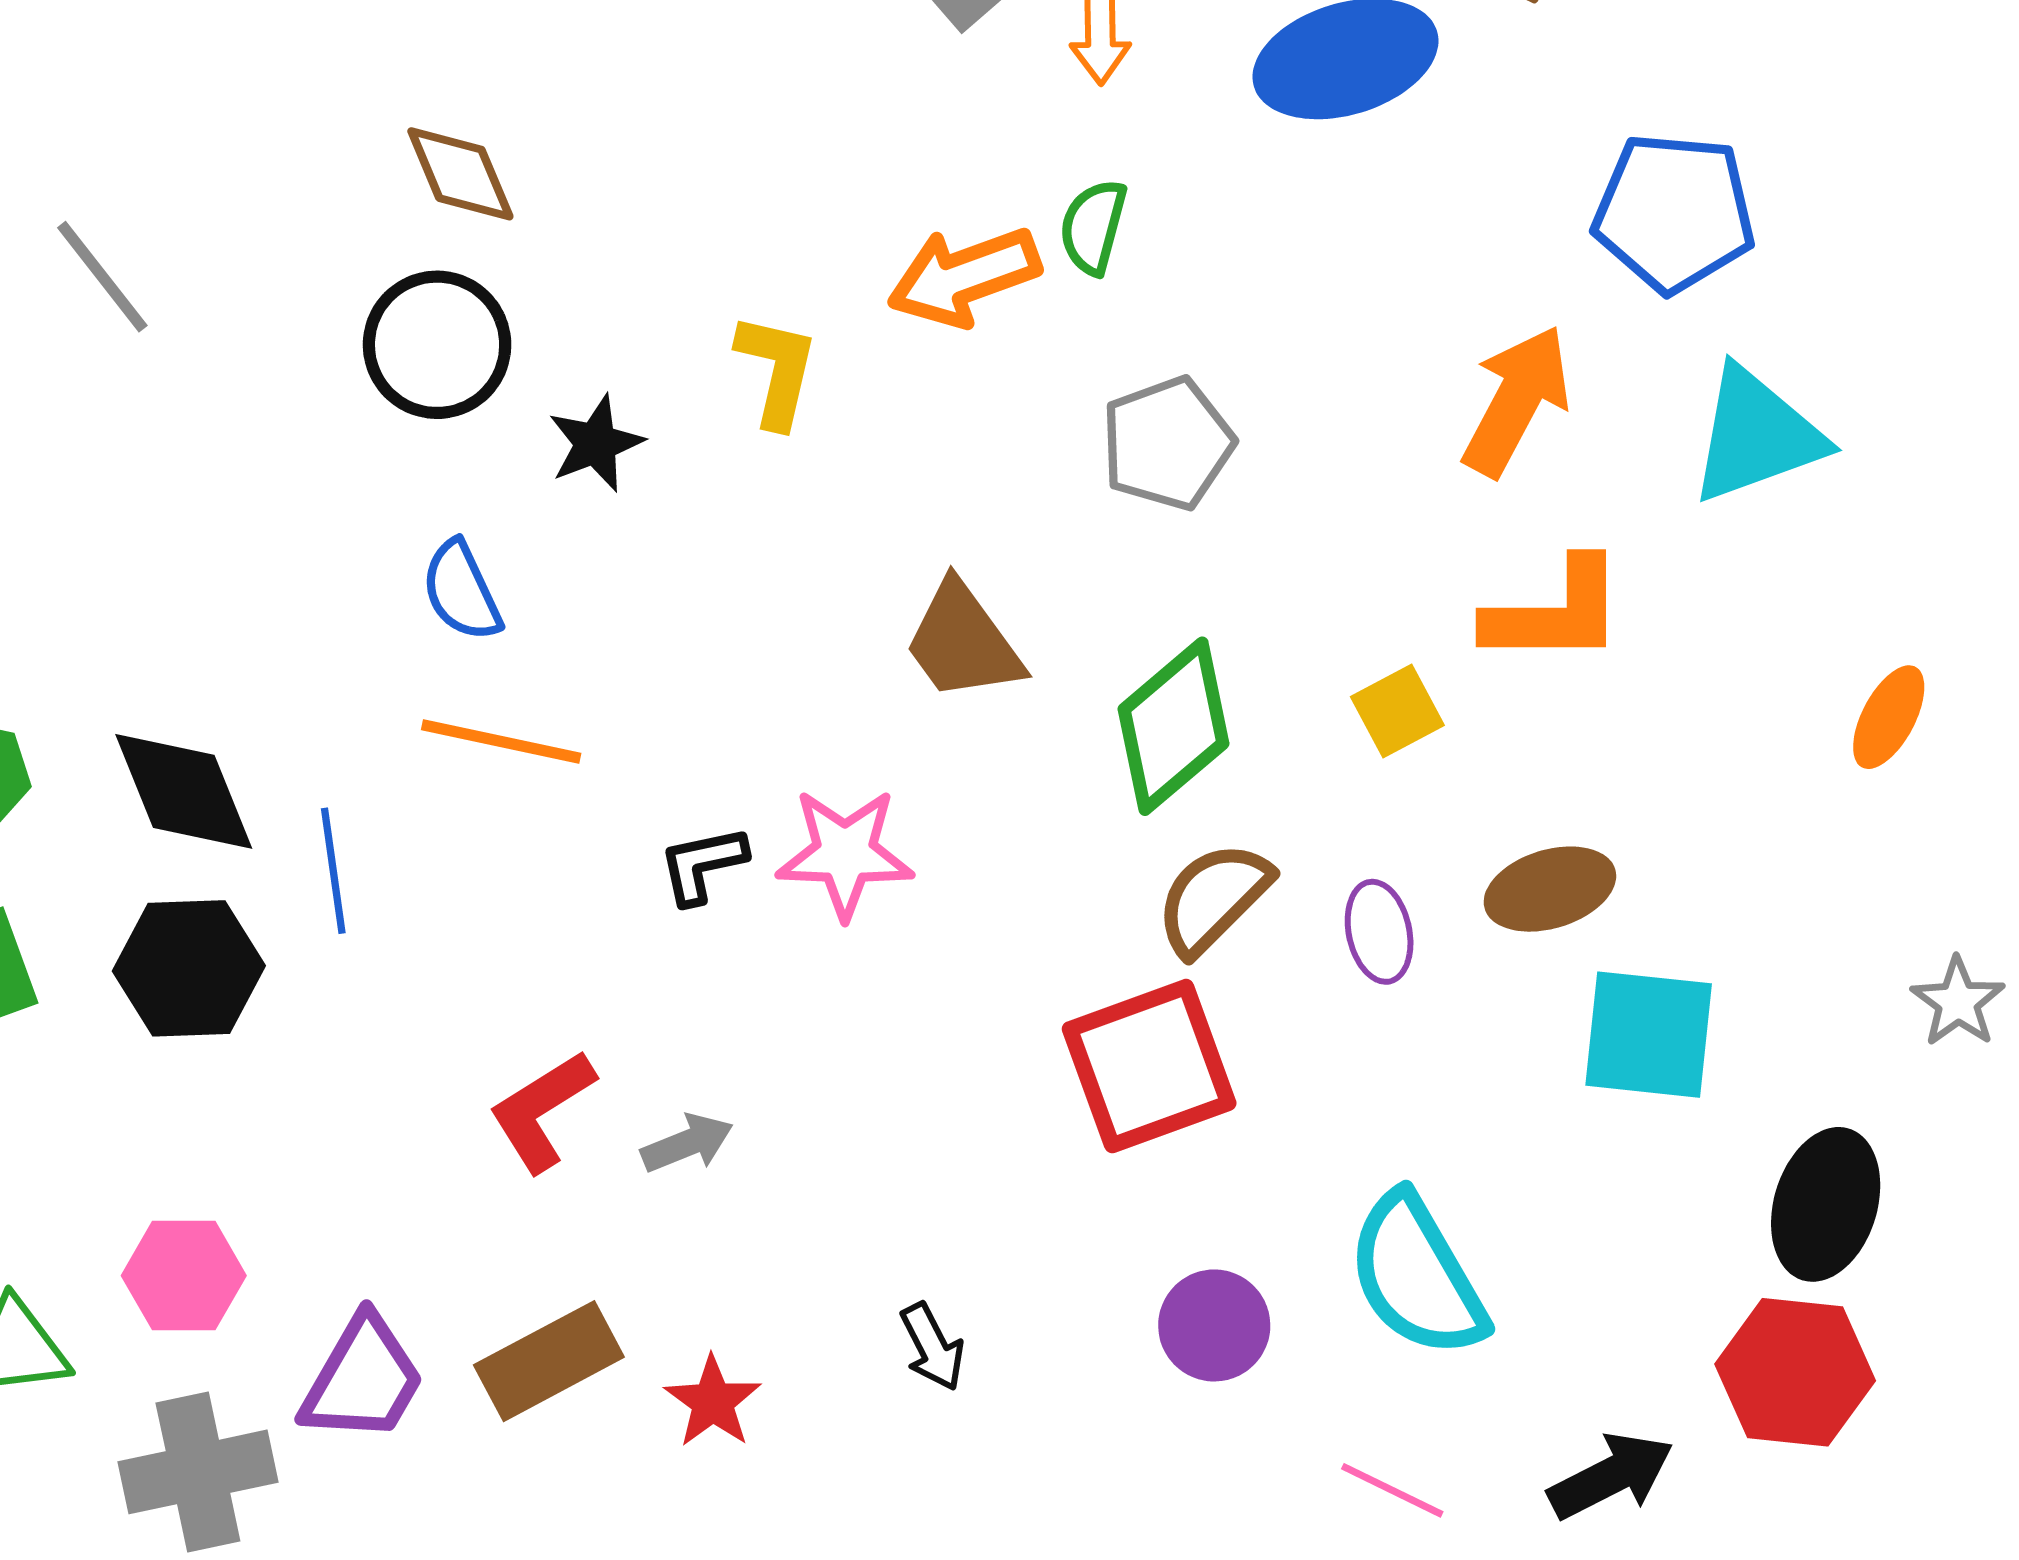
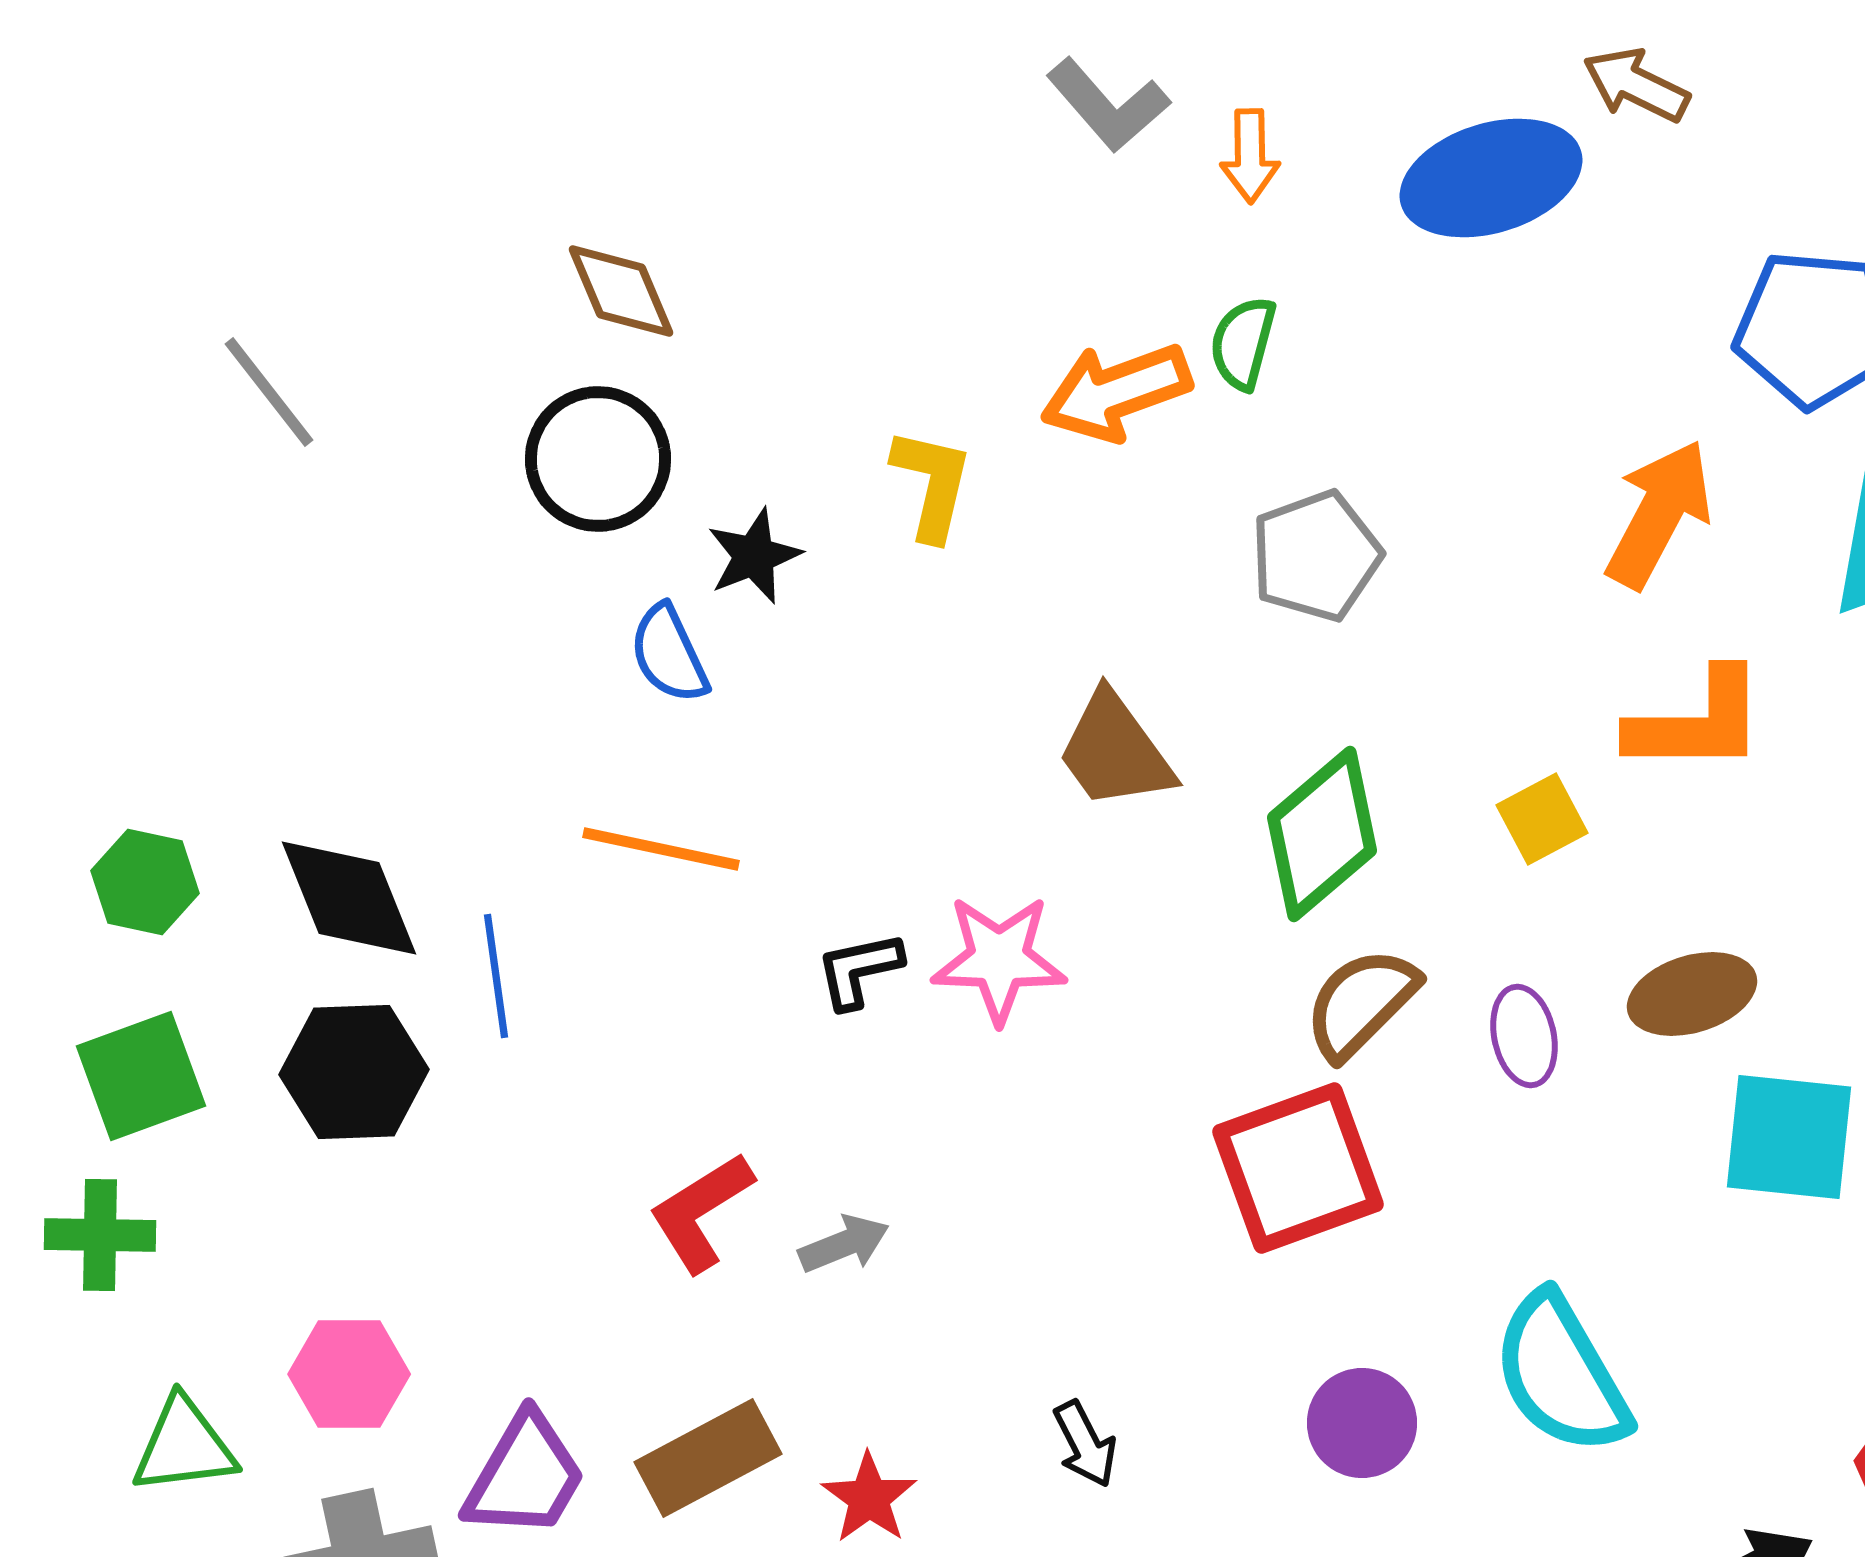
blue semicircle: (461, 591) -> (669, 654), moved

